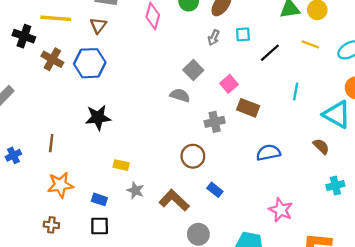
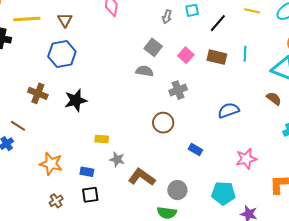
brown cross: (52, 59) -> (38, 93), moved
brown rectangle: (248, 108) -> (217, 57), moved
brown line: (51, 143) -> (18, 126), moved, turned -56
orange star: (60, 185) -> (51, 164), turned 30
blue rectangle: (215, 190) -> (195, 149), moved
brown L-shape: (174, 200) -> (142, 177), moved
pink star: (281, 210) -> (246, 159), turned -30
brown cross: (51, 225) -> (56, 201), moved, turned -32

